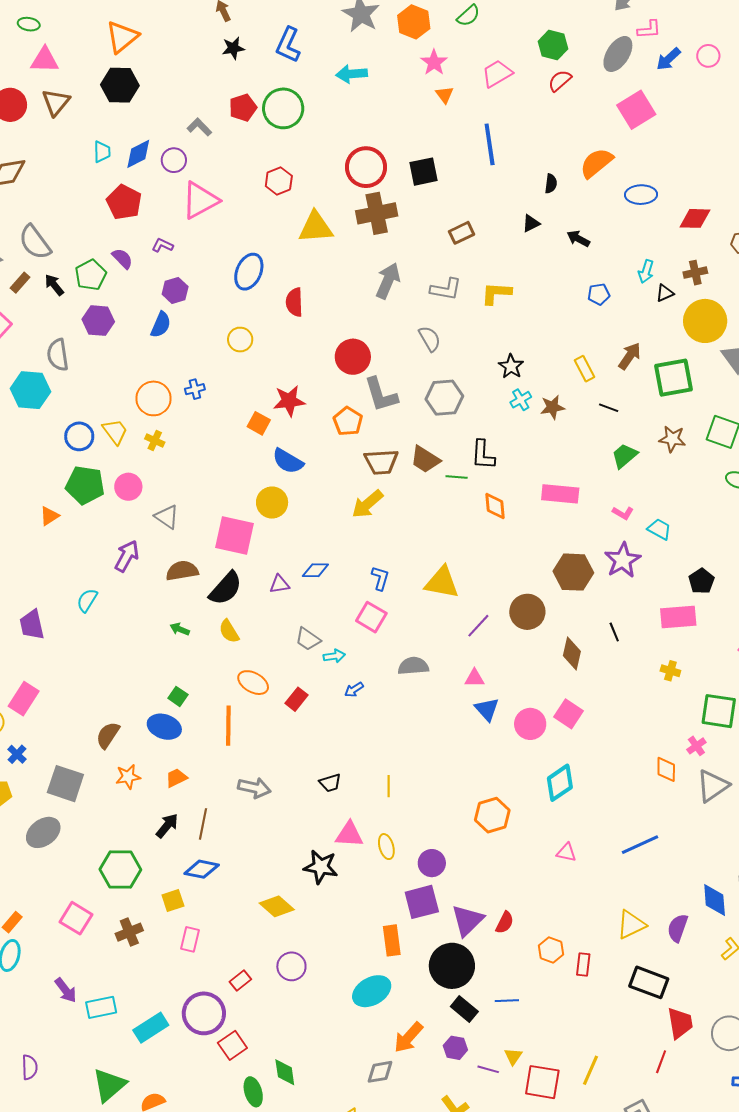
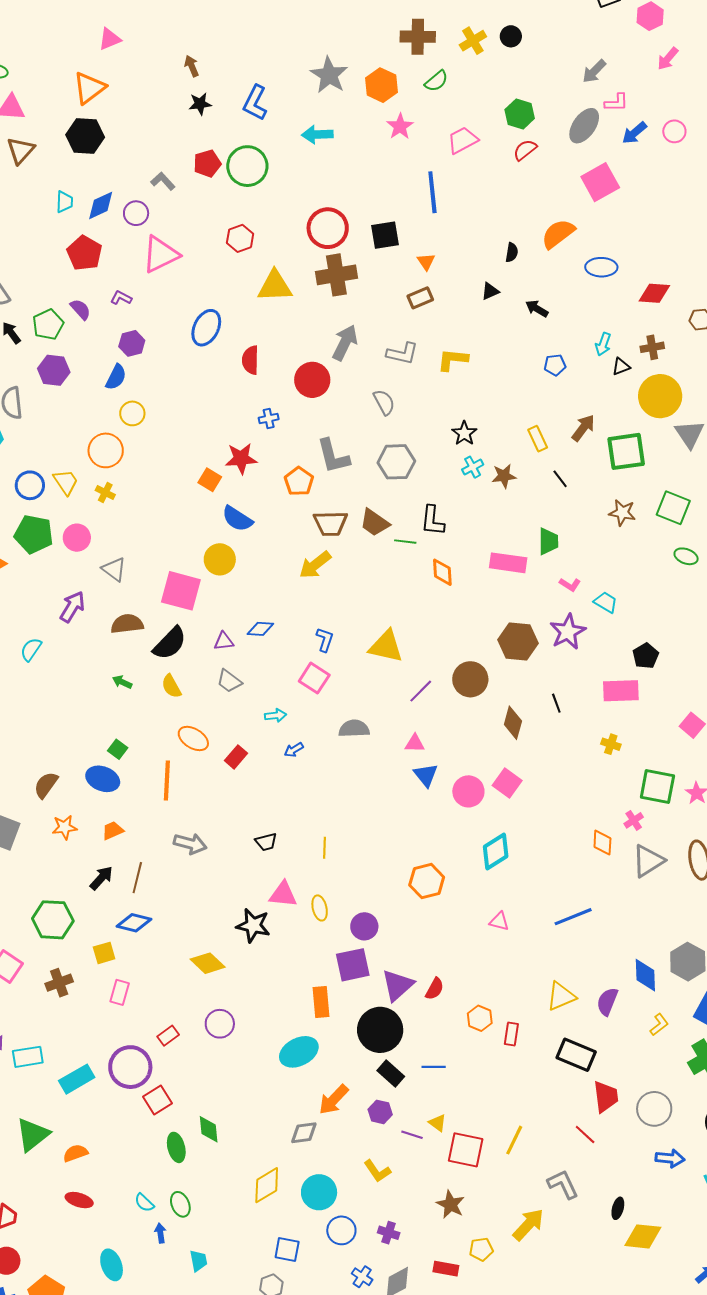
orange triangle: (445, 95) -> (426, 262), moved
blue line: (490, 144) -> (432, 192), moved
yellow circle: (240, 340) -> (132, 413), moved
red circle: (353, 357) -> (312, 380), moved
blue cross: (195, 389) -> (269, 418), moved
black line: (609, 408) -> (560, 479), turned 30
green trapezoid: (624, 456) -> (548, 541), moved, turned 128
gray trapezoid: (308, 639) -> (229, 681), moved
yellow triangle: (513, 1056) -> (438, 1123), turned -30
red line: (661, 1062) -> (585, 1134), turned -70

